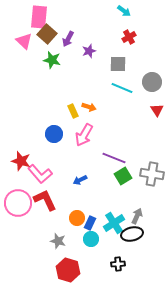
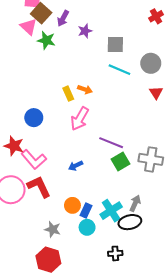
red cross: (129, 37) -> (156, 16), moved
pink triangle: (24, 41) -> (29, 27), moved
blue circle: (54, 134) -> (34, 118), moved
red hexagon: (68, 270) -> (48, 260), moved

